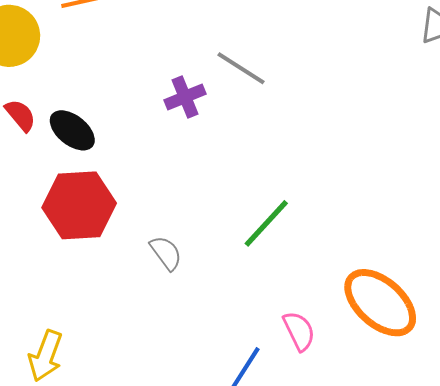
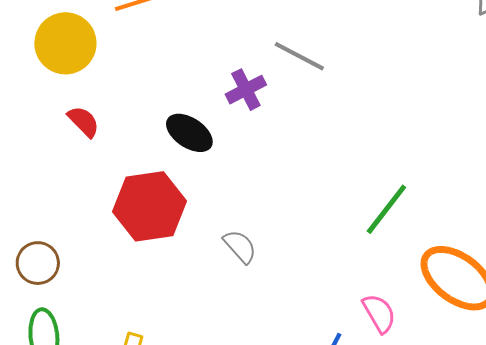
black ellipse: (72, 130) -> (189, 133), moved
green line: (266, 223) -> (386, 209), moved

